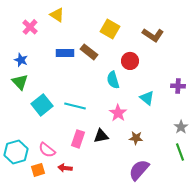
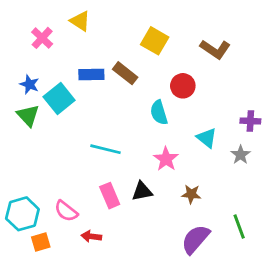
cyan square: (42, 105) -> (59, 98), moved
gray star: (181, 127) -> (241, 155), moved
pink rectangle: (78, 139) -> (110, 196), turned -42
green line: (180, 152) -> (239, 227), moved
orange square: (38, 170) -> (41, 242), moved

